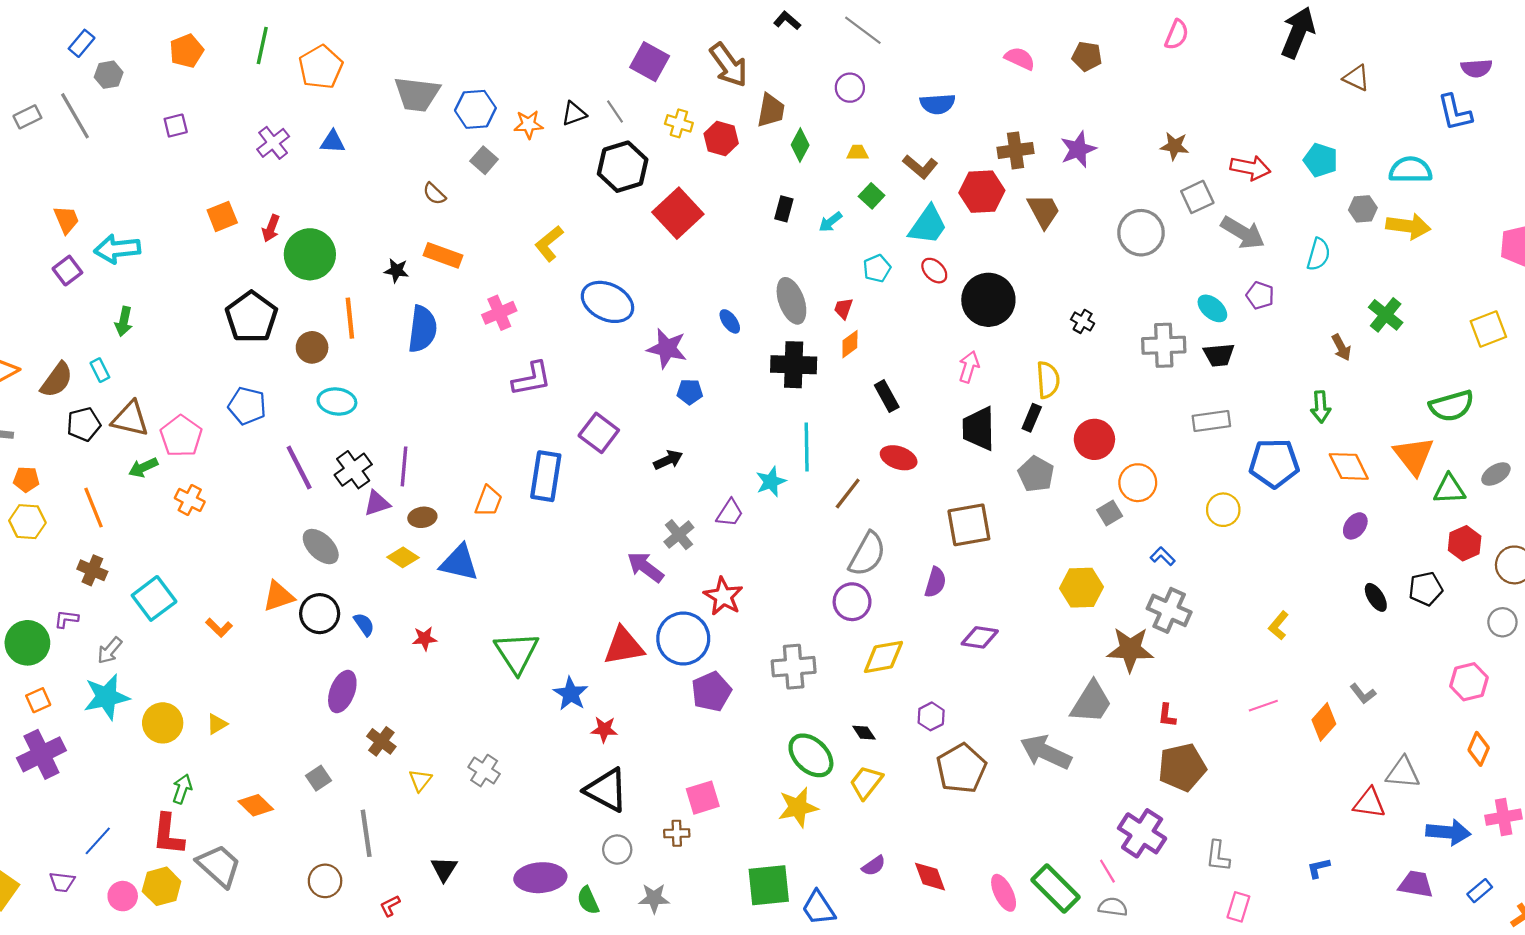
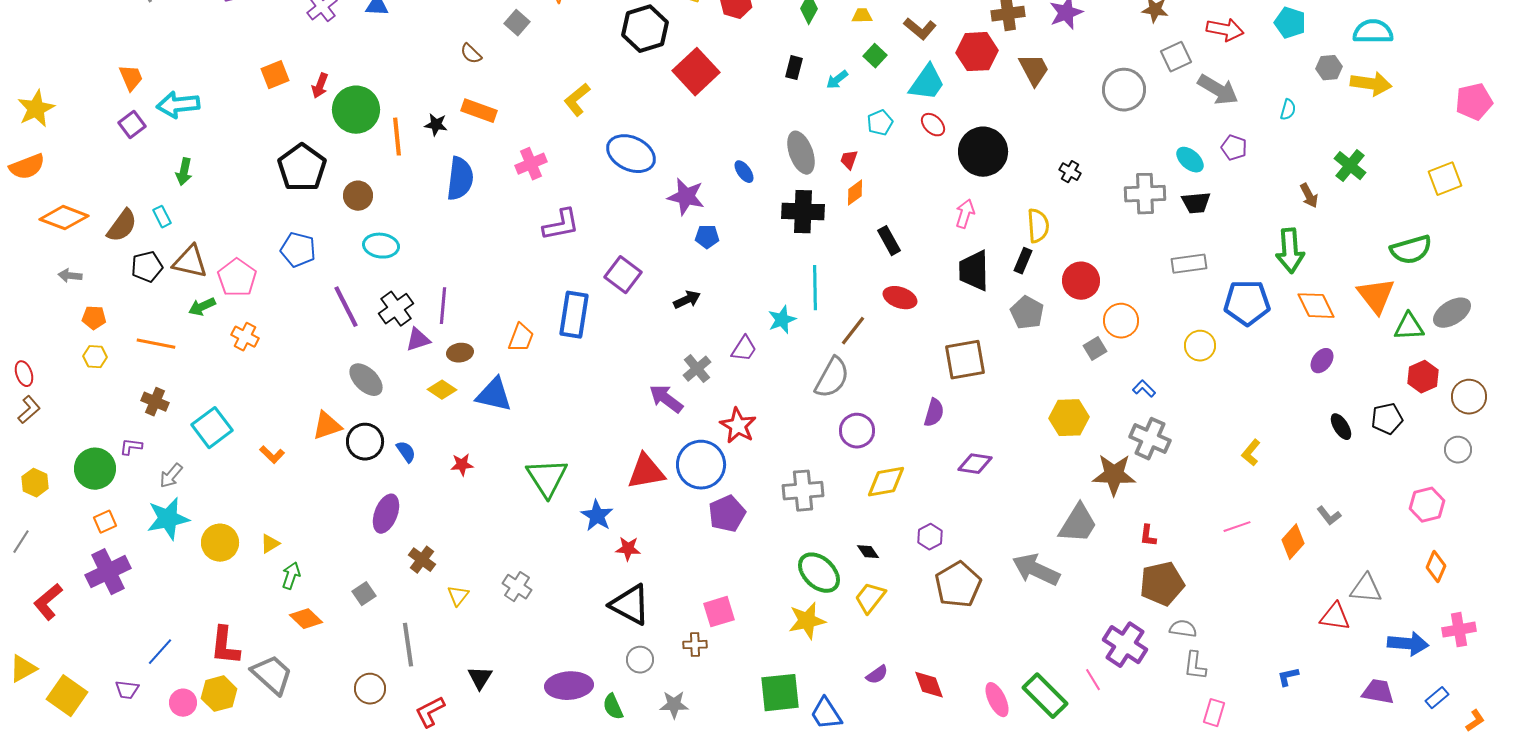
cyan semicircle: (1318, 254) -> (1288, 110), size x0.7
orange line: (350, 318) -> (397, 137), moved
green arrow: (1321, 407) -> (1290, 251), size x1.5
gray ellipse: (1496, 474) -> (1452, 313), size x1.4
orange line: (93, 508) -> (156, 344), turned -57
yellow hexagon: (27, 522) -> (95, 357), size x0.7
gray semicircle: (867, 554) -> (832, 378), moved
green arrow: (182, 789) -> (291, 576), moved
red L-shape: (390, 906) -> (430, 712), size x1.6
gray semicircle: (1113, 907) -> (1183, 629), moved

